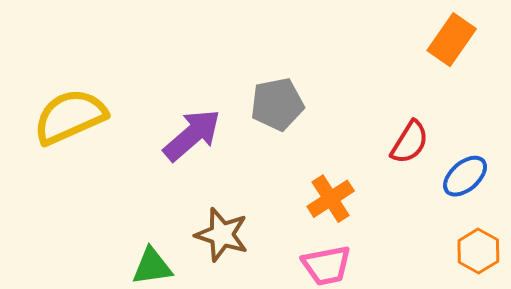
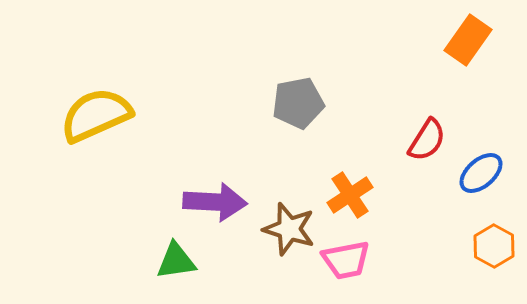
purple arrow: (192, 135) -> (215, 202), moved, turned 44
brown star: (222, 235) -> (289, 229), moved

